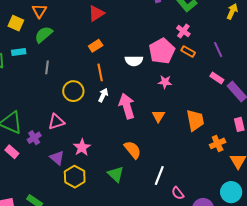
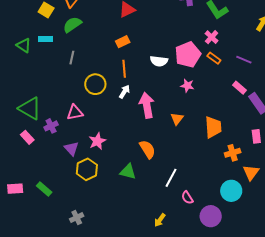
purple line: (218, 50) -> (244, 60), turned -49
green triangle: (116, 174) -> (128, 172), turned -36
cyan circle: (231, 192) -> (231, 191), moved

